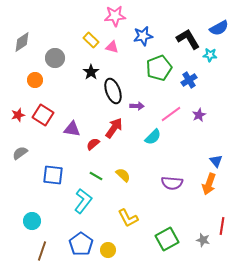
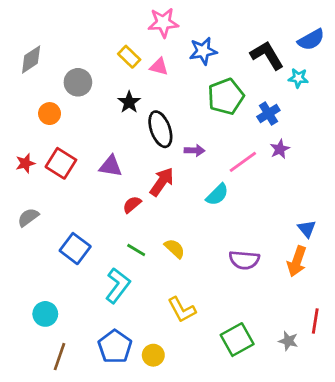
purple star: (199, 115) -> (280, 149), moved
purple triangle: (72, 129) -> (111, 166), moved
blue square: (53, 175) -> (75, 249), turned 30

